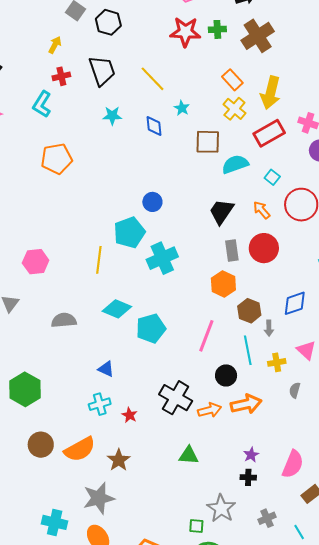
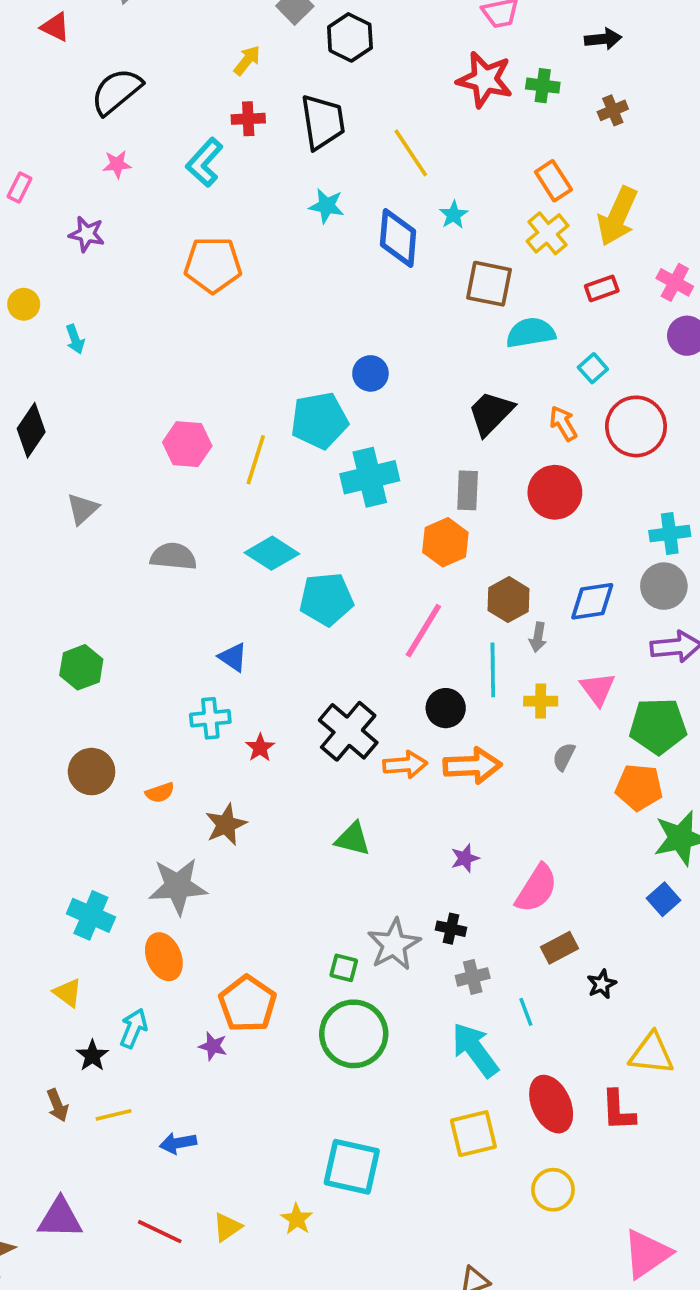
brown cross: (258, 36) -> (613, 110), size x0.5
blue diamond: (154, 126) -> (398, 238), size x1.5
red rectangle: (269, 133) -> (602, 288), size x0.6
gray rectangle: (232, 251) -> (468, 490), moved
pink hexagon: (36, 262) -> (187, 444), moved
orange hexagon: (223, 284) -> (445, 542), moved
green hexagon: (25, 389) -> (81, 667), size x0.7
orange semicircle: (80, 449) -> (160, 793), size x0.5
black cross: (248, 477) -> (451, 929), moved

